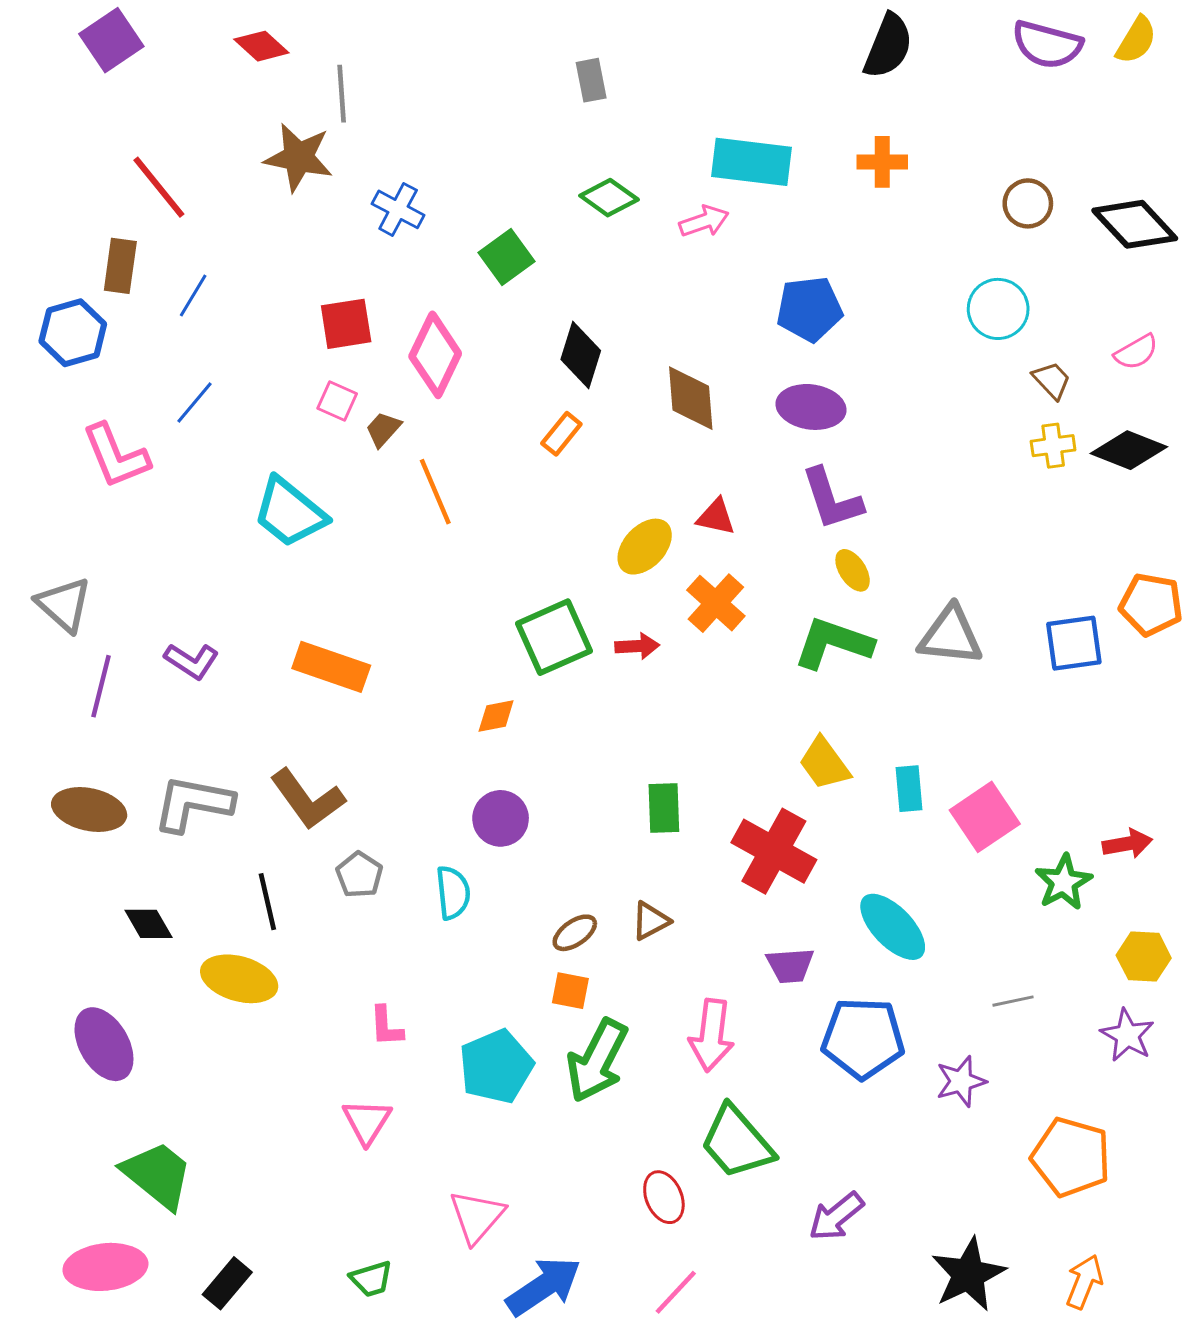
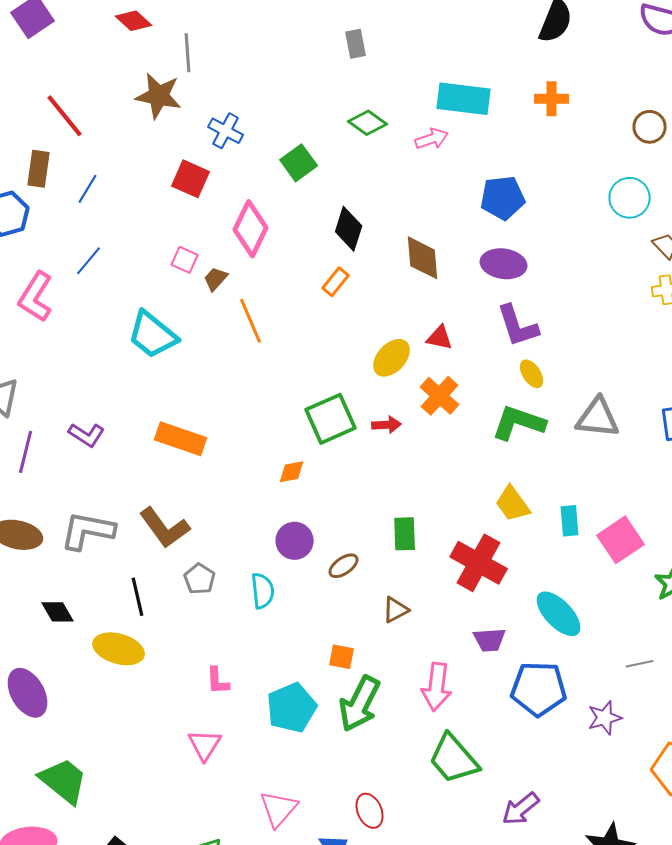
red square: (346, 324) -> (191, 179), moved, turned 33
pink L-shape: (116, 456) -> (36, 297), turned 54
brown ellipse: (575, 933) -> (344, 566), moved
red ellipse: (664, 1197) -> (370, 811), moved

